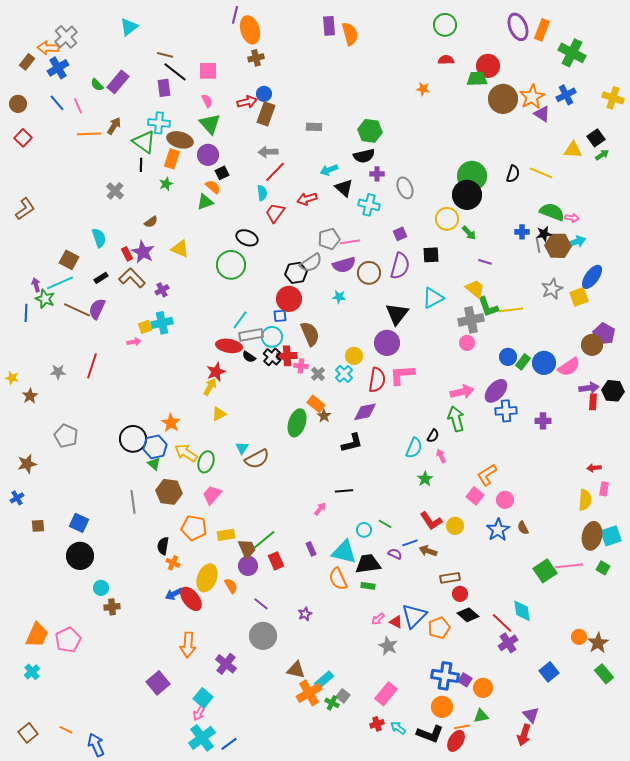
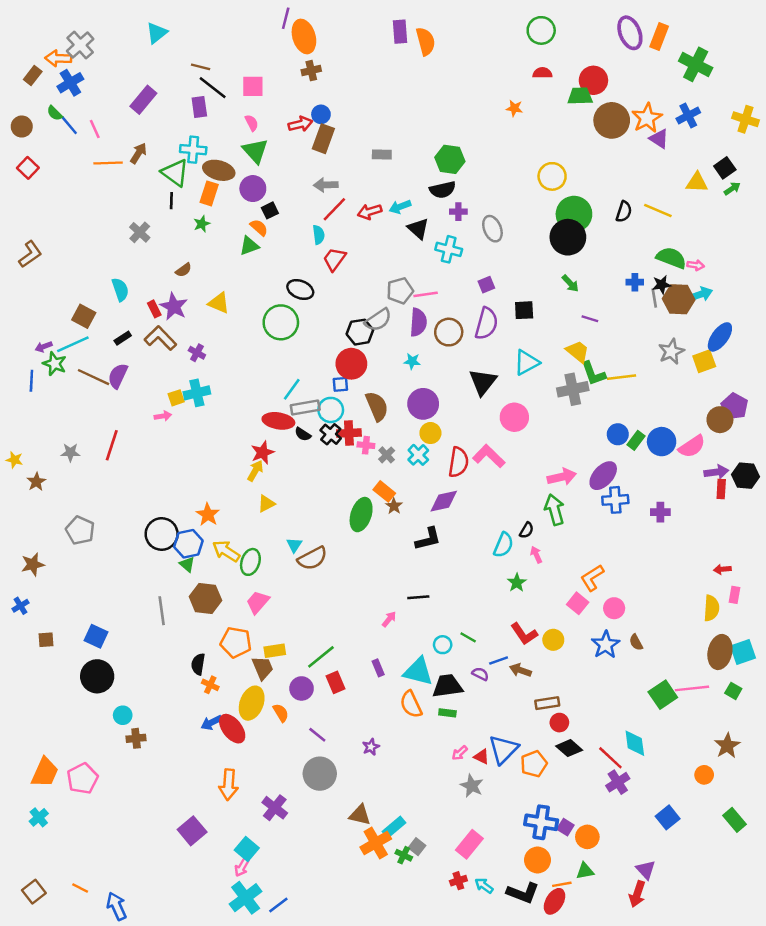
green semicircle: (97, 85) -> (55, 113), moved
red arrow: (307, 199) -> (370, 212), moved
yellow circle: (447, 219) -> (552, 176), moved
purple semicircle: (344, 265) -> (418, 322), turned -70
purple arrow: (36, 285) -> (44, 347), turned -96
purple cross: (162, 290) -> (197, 353), turned -32
purple circle: (387, 343) -> (423, 404), moved
pink circle: (467, 343) -> (514, 417), moved, size x1.5
pink L-shape: (402, 375) -> (489, 456), turned 48
brown trapezoid: (247, 549) -> (263, 668), moved
brown star: (598, 643) -> (727, 746), moved

